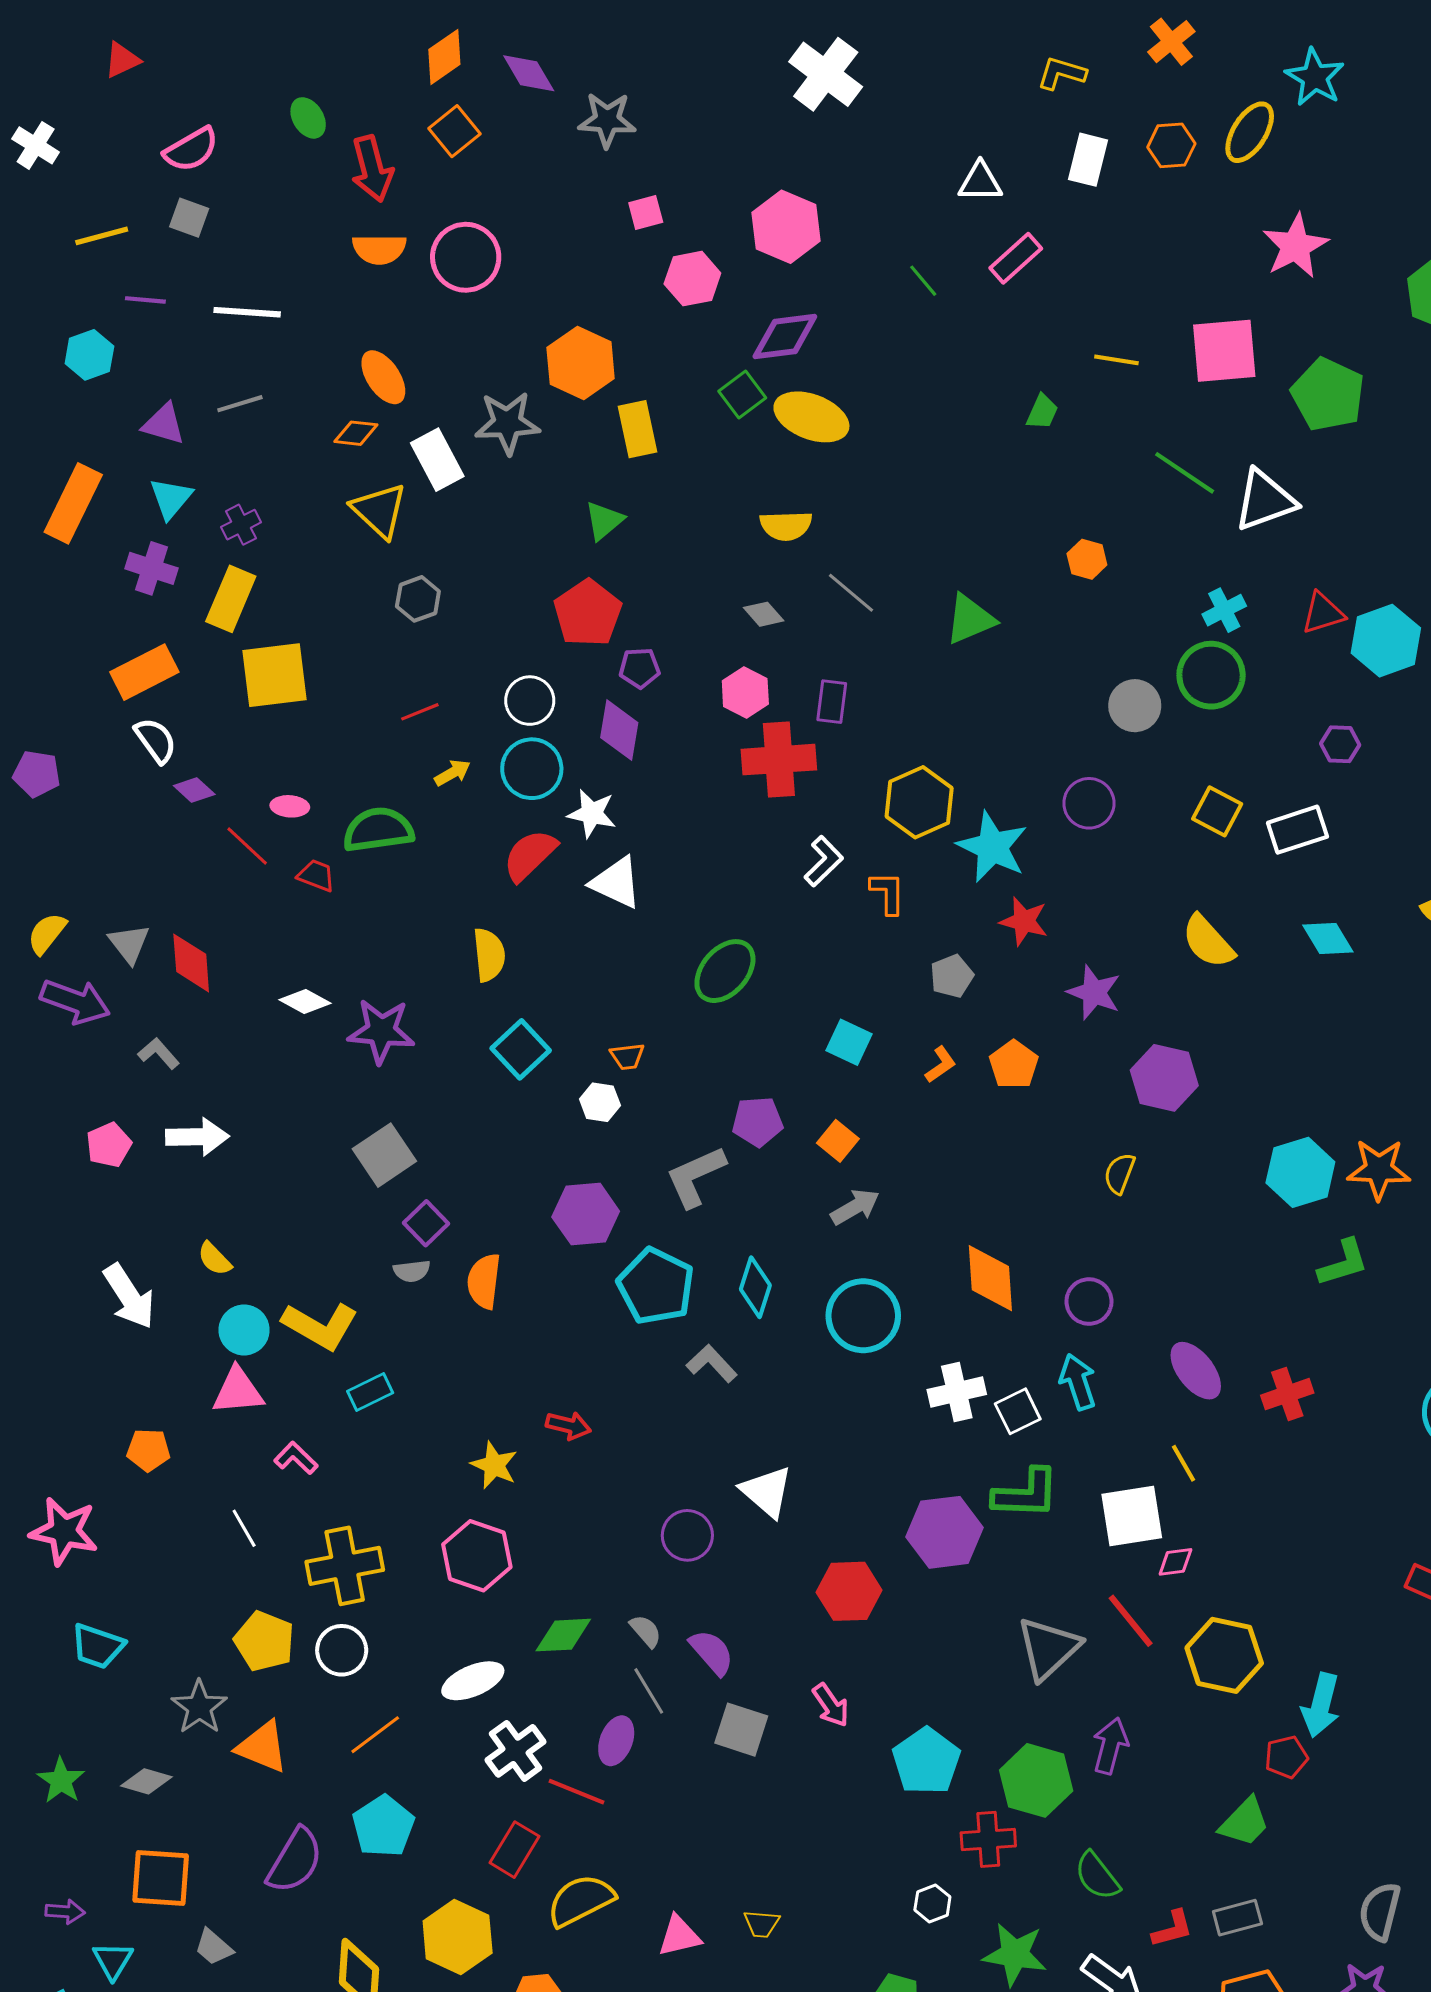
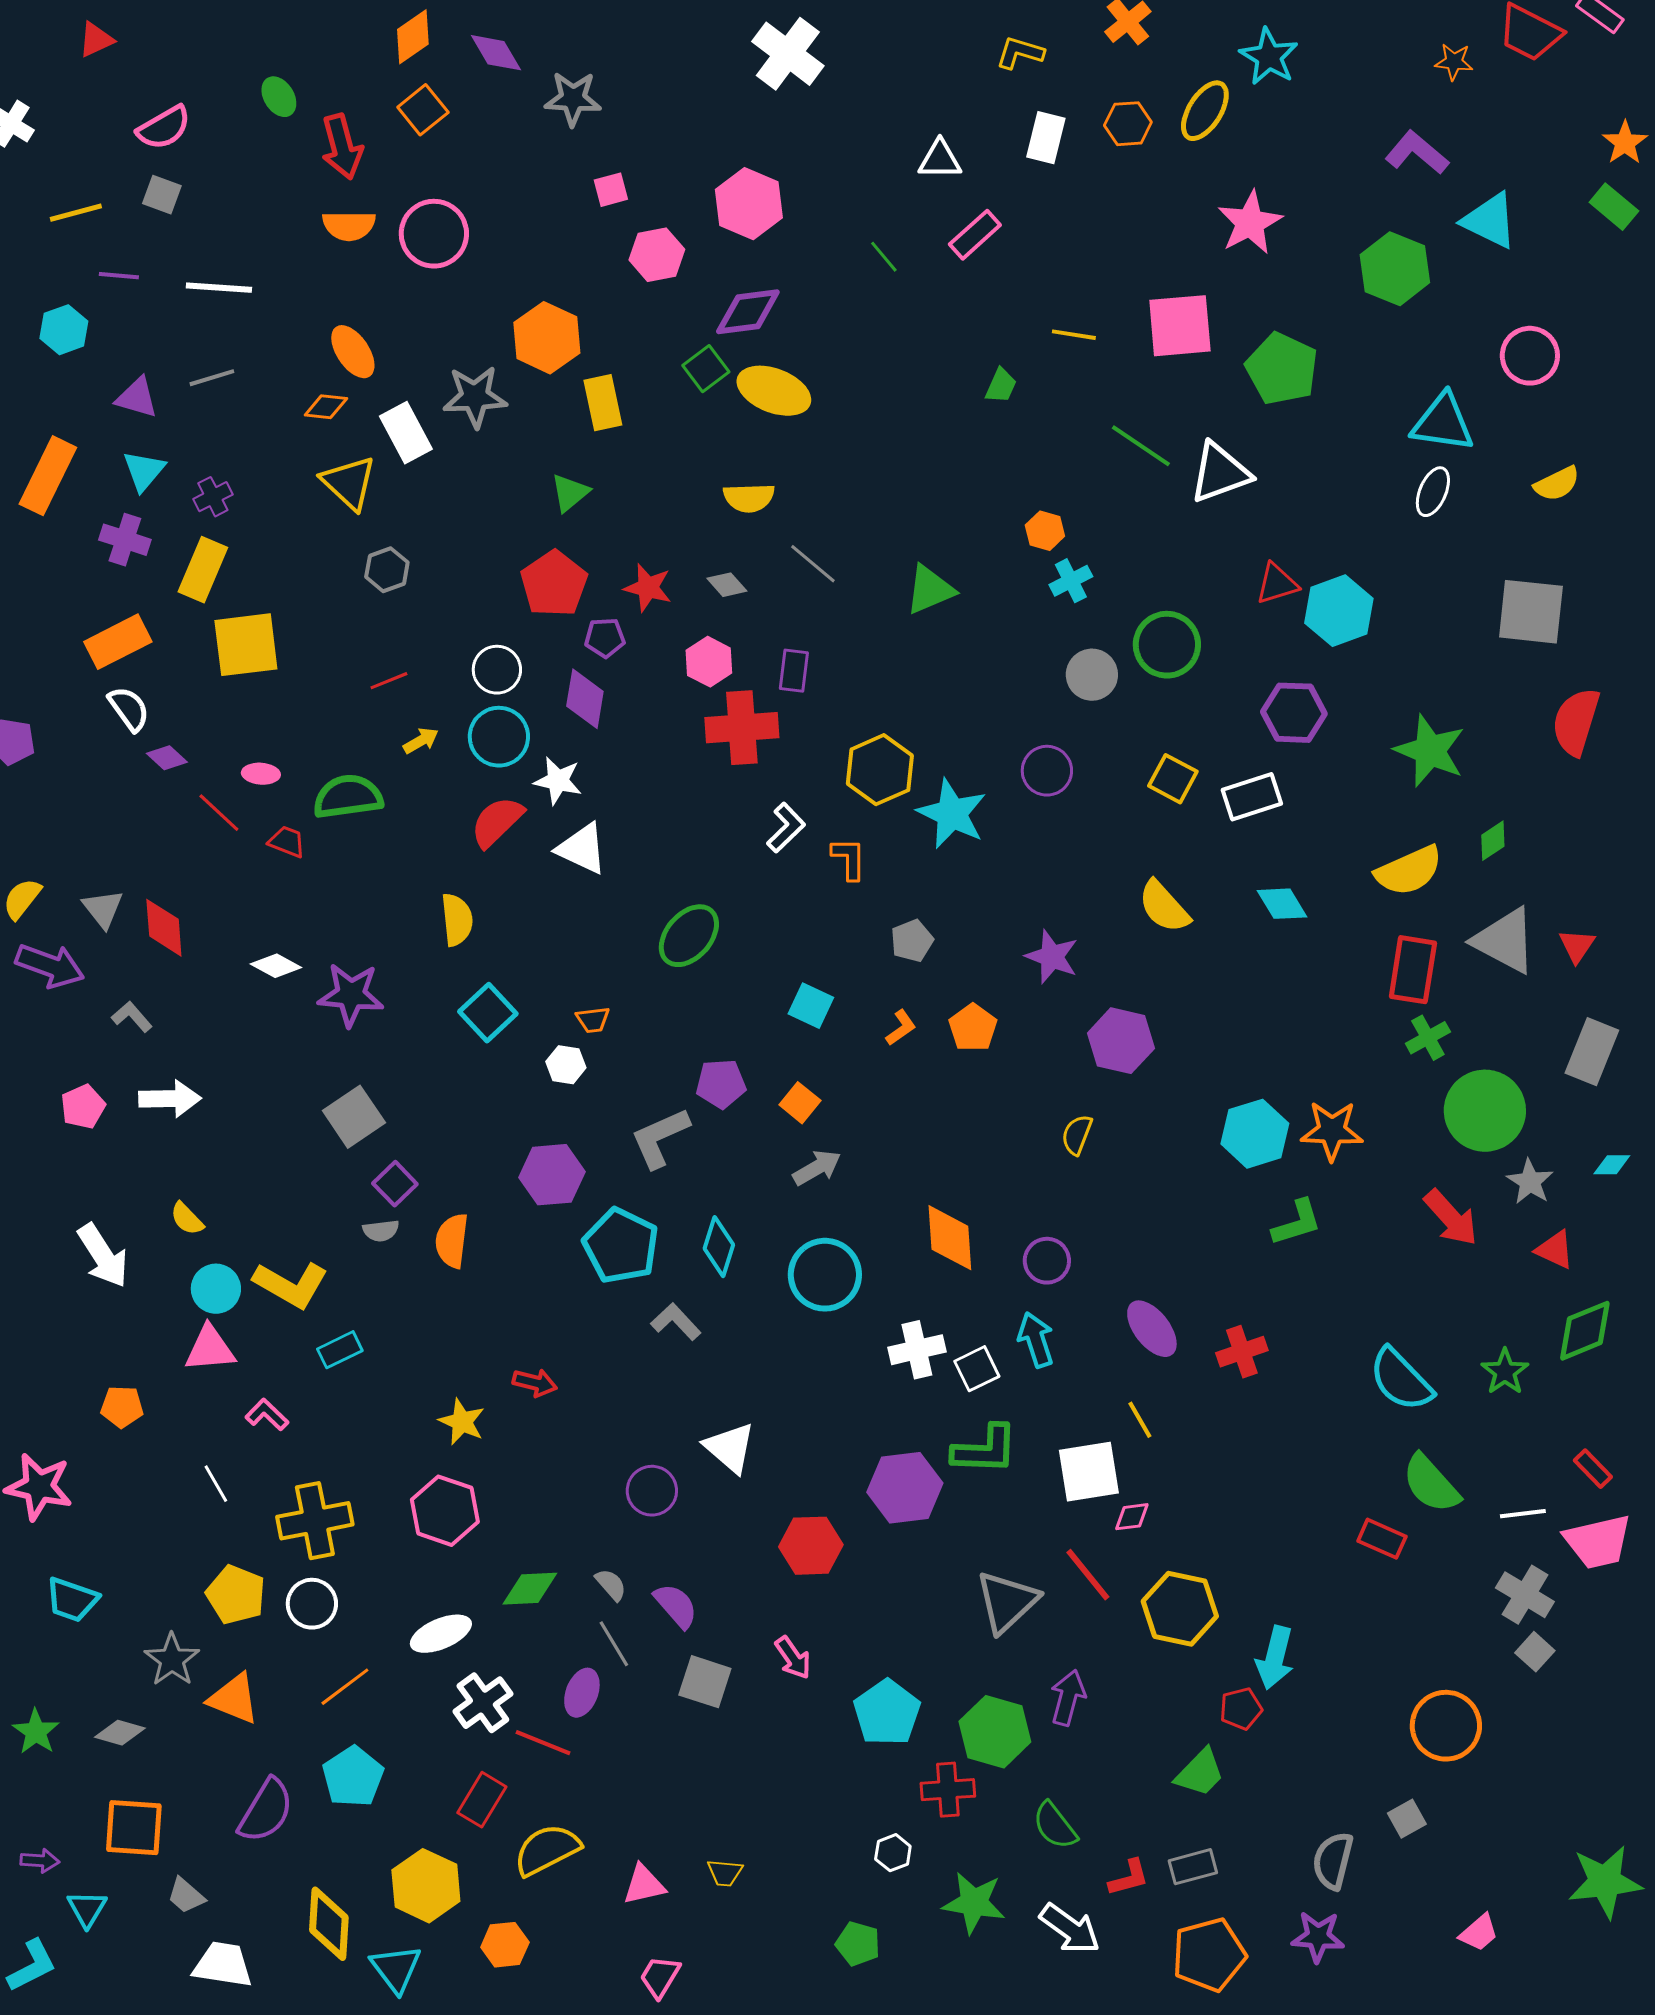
cyan cross: (1224, 610) -> (1071, 581), moved
purple hexagon: (1340, 744) -> (1294, 713), size x1.6
red star: (1024, 921) -> (648, 588), moved

